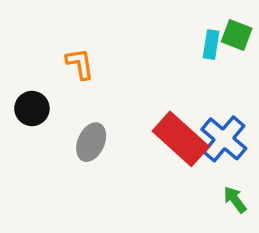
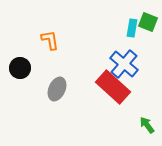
blue cross: (224, 139) -> (124, 64), moved

